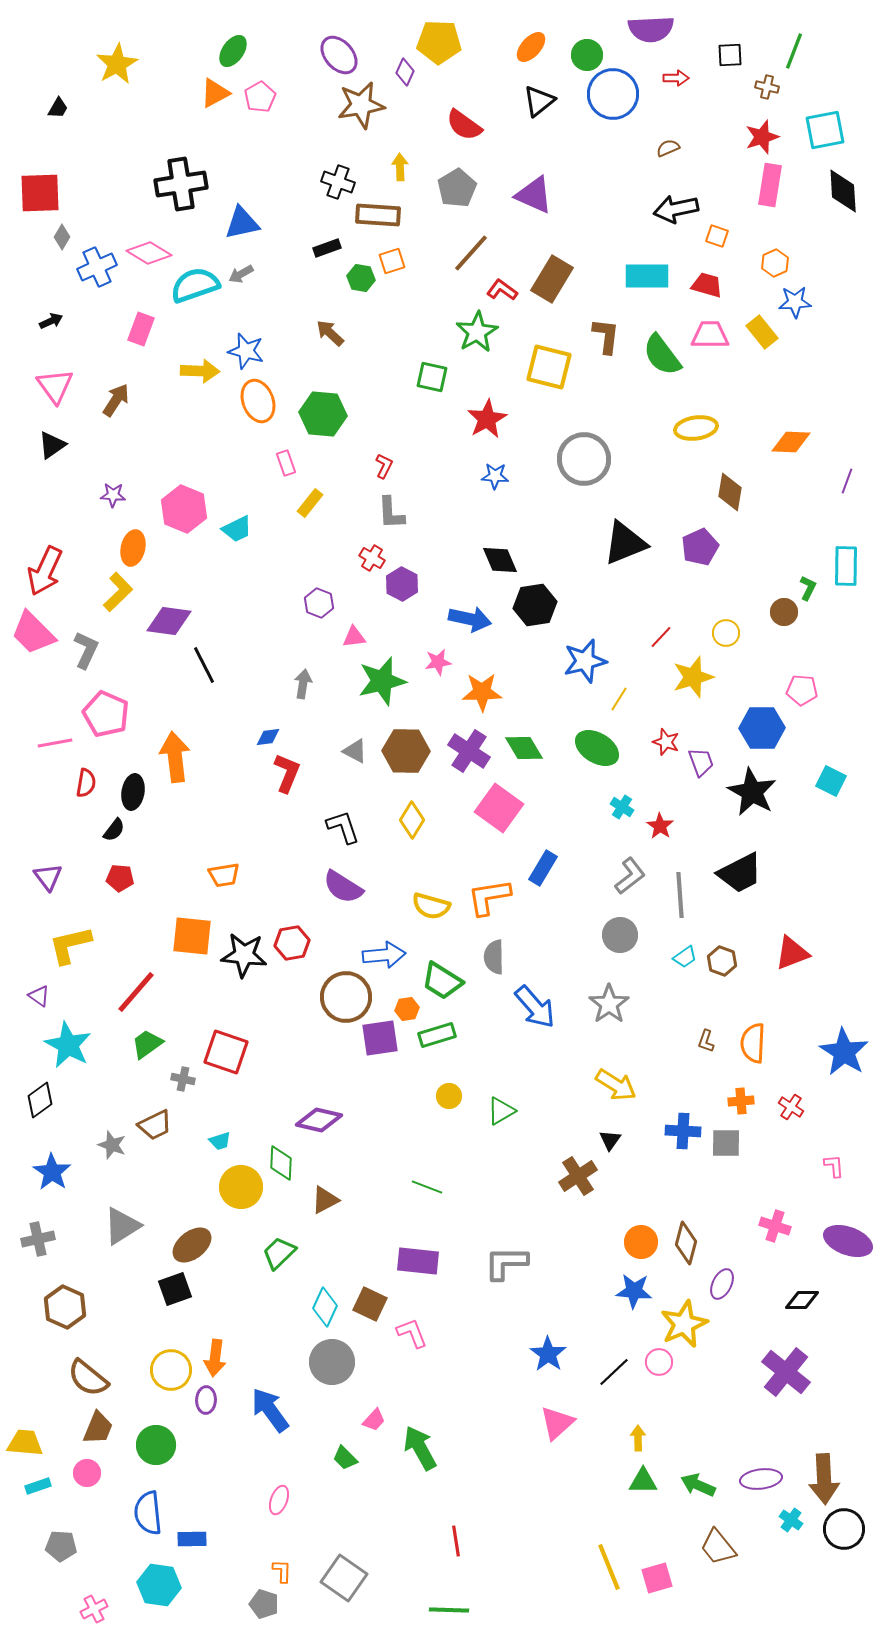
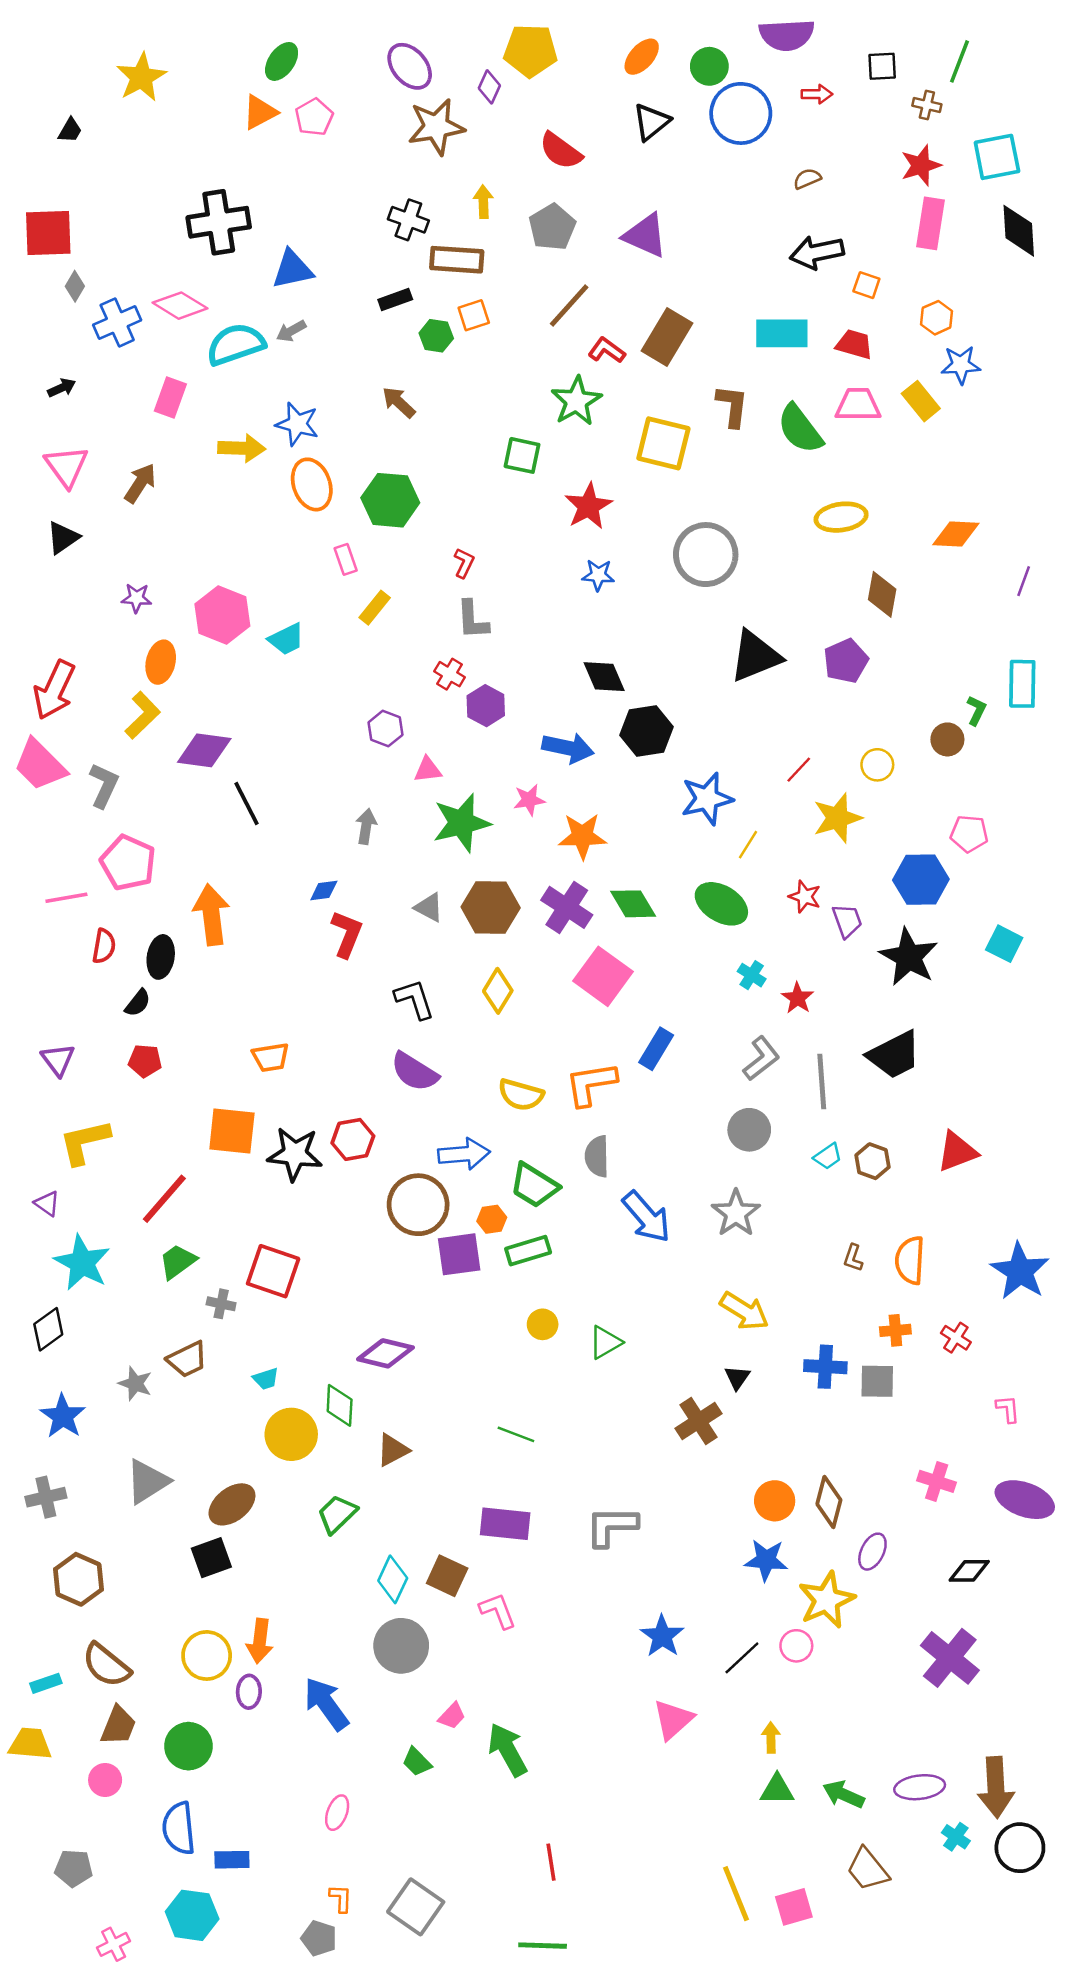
cyan rectangle: (38, 1486) -> (46, 1683), moved

